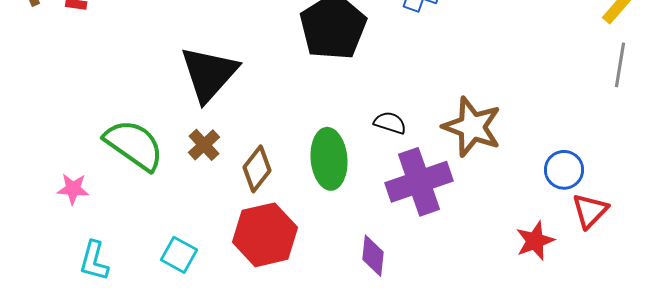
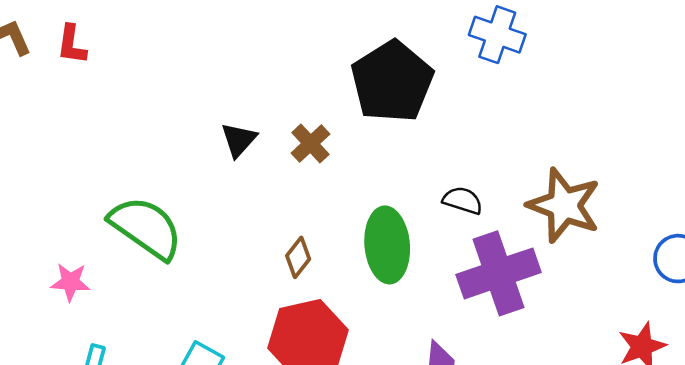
black triangle: (209, 74) -> (239, 140), size x0.5
brown cross: (204, 145) -> (310, 144), moved
brown diamond: (257, 169) -> (298, 257), size x0.7

